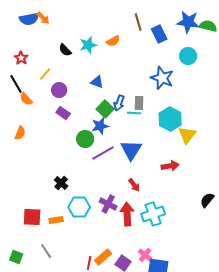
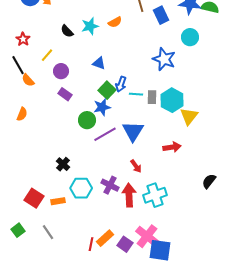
gray rectangle: (139, 103) -> (152, 97), moved
red square: (32, 217) -> (34, 198), turned 30
pink cross: (145, 255) -> (147, 236), size x1.6
green square: (16, 257) -> (18, 230), moved, turned 32

